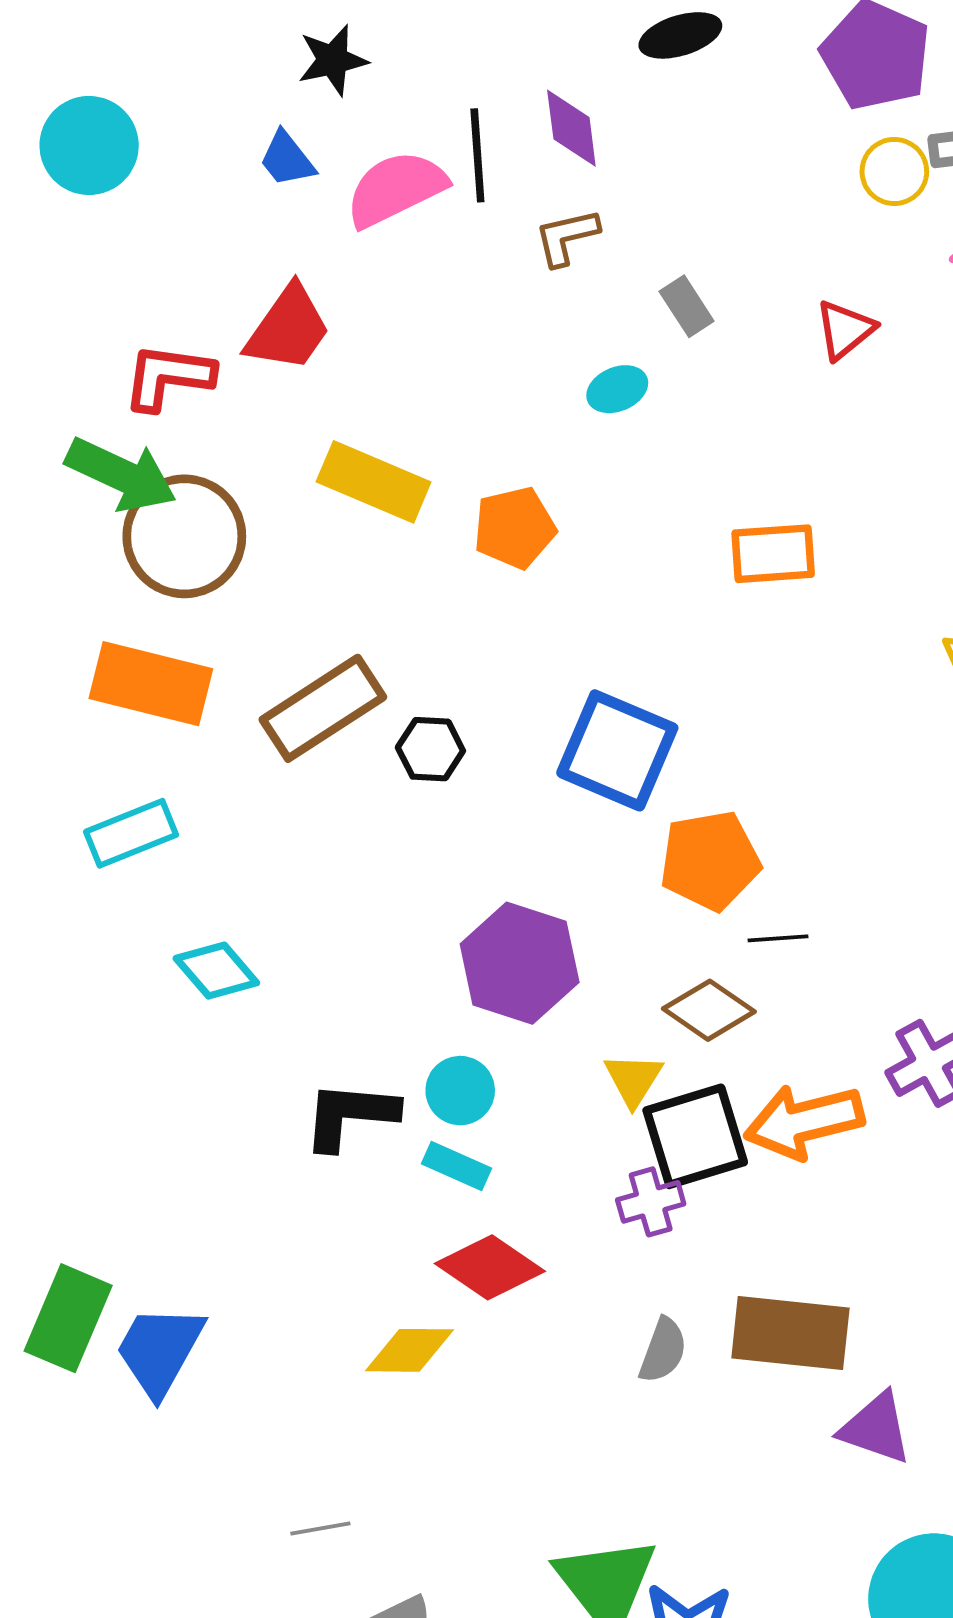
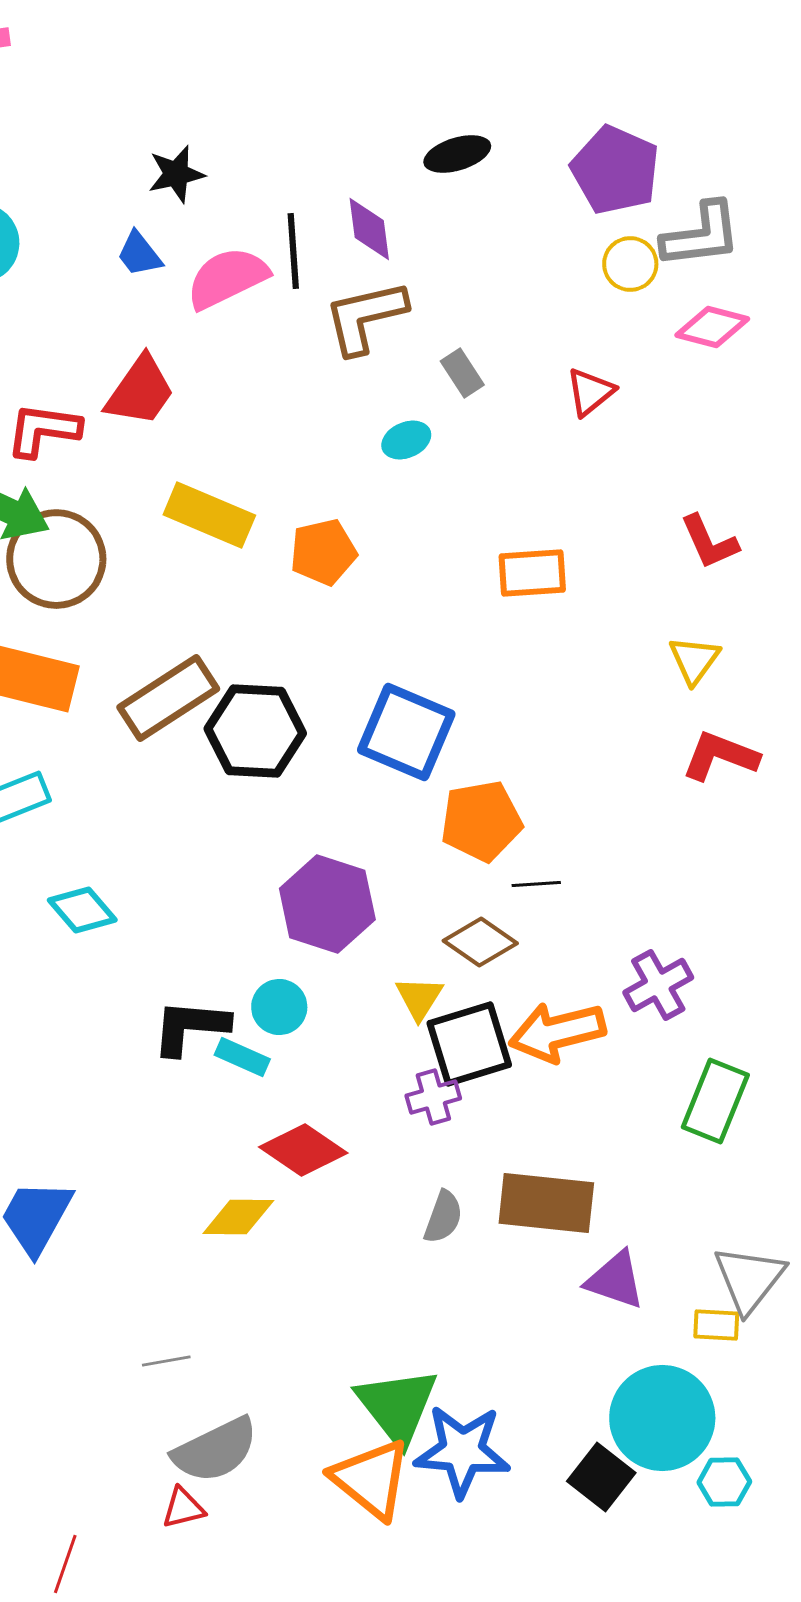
brown L-shape: (567, 237) -> (365, 317), size x1.6
black hexagon: (430, 749) -> (255, 731), size x1.8
cyan rectangle: (456, 1166) -> (242, 1057), moved

